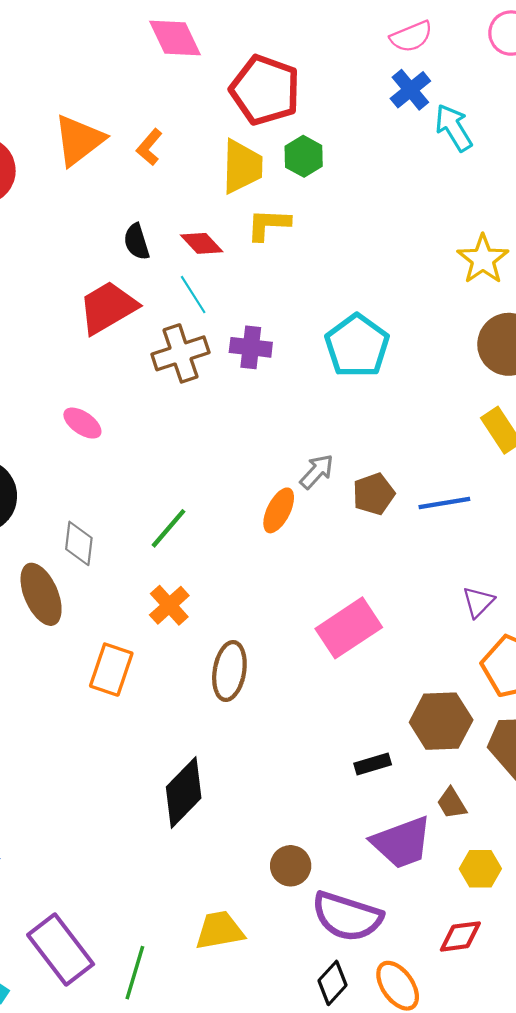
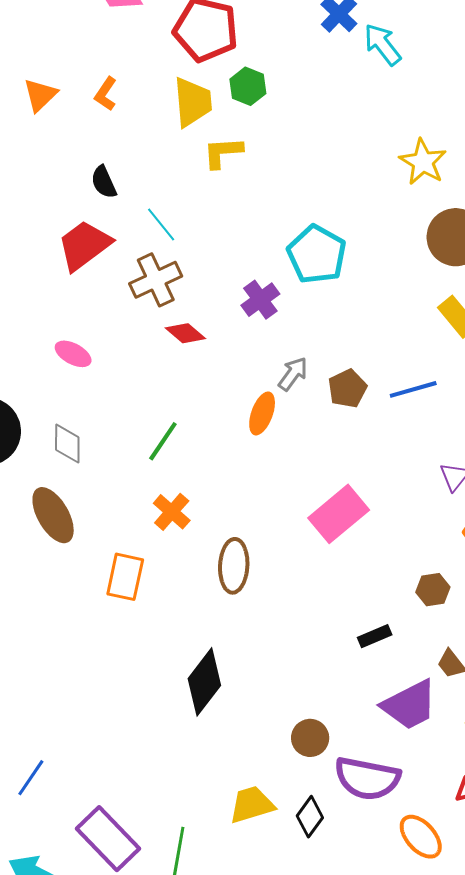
orange triangle: (79, 140) -> (40, 95), size x0.7
red diamond: (202, 243) -> (185, 333), moved
purple cross: (251, 347) -> (260, 300), moved, turned -36
gray diamond: (79, 543) -> (67, 443), moved
brown hexagon: (441, 721) -> (433, 590), size x0.6
black diamond: (332, 983) -> (310, 817), moved

